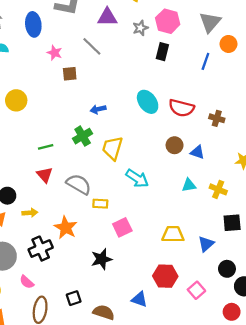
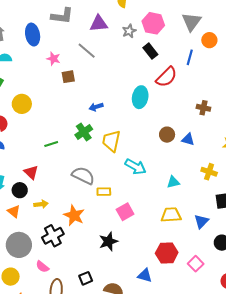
black rectangle: (162, 52) -> (150, 51), turned -49
cyan ellipse: (148, 102) -> (140, 97), turned 50
red semicircle: (181, 108) -> (166, 77), moved, turned -55
red triangle: (45, 175) -> (31, 172), moved
cyan triangle: (189, 185) -> (173, 182), moved

